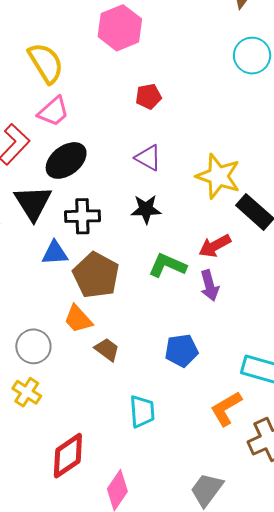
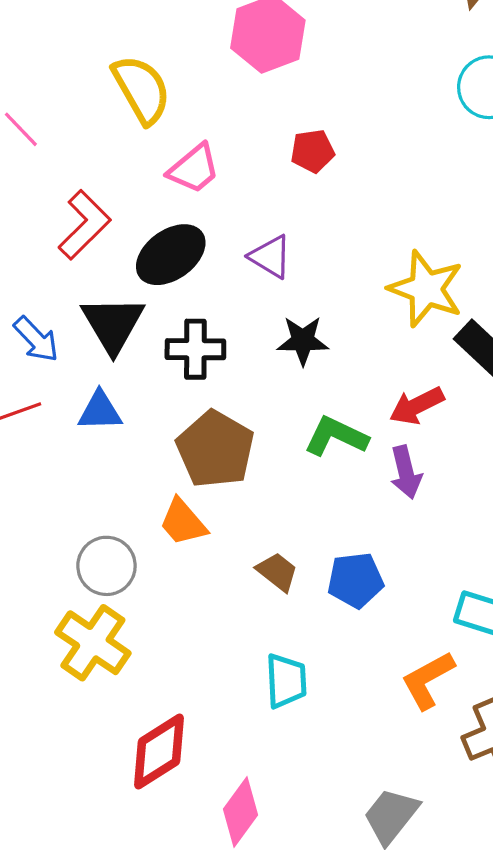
pink trapezoid: (53, 111) -> (194, 169), moved
purple triangle: (148, 158) -> (270, 257), moved
blue triangle: (55, 253) -> (100, 411), moved
brown trapezoid: (107, 349) -> (277, 572), moved
yellow cross: (27, 392) -> (93, 643), size x1.5

